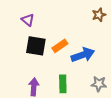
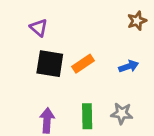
blue arrow: (83, 55) -> (129, 66), moved, size x0.6
gray star: (99, 84) -> (122, 113), moved

